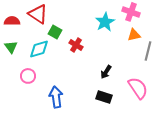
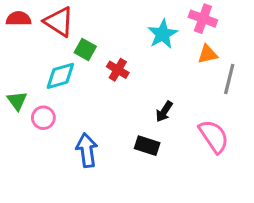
red semicircle: (12, 21) -> (19, 19), moved
green triangle: (11, 47) -> (17, 101), moved
black rectangle: (104, 97) -> (147, 146), moved

